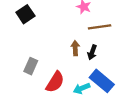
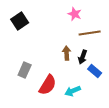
blue rectangle: (102, 81) -> (95, 71), moved, size x0.6

